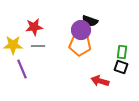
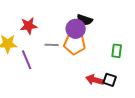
gray line: (38, 46) -> (52, 45), moved
black square: (121, 67) -> (110, 80), moved
purple line: (22, 69) -> (27, 60), moved

